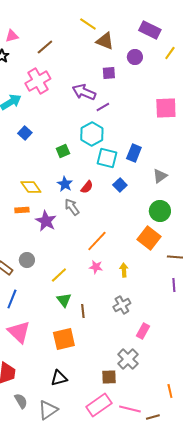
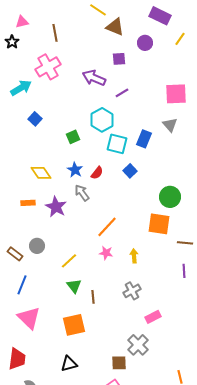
brown line: (45, 47) -> (55, 33), turned -60
purple line: (103, 107) -> (122, 93), moved
gray triangle: (160, 176) -> (170, 125), moved, turned -35
orange rectangle: (22, 210) -> (28, 203), moved
orange square: (149, 238) -> (159, 224), turned -30
pink rectangle: (143, 331) -> (153, 317), turned 35

